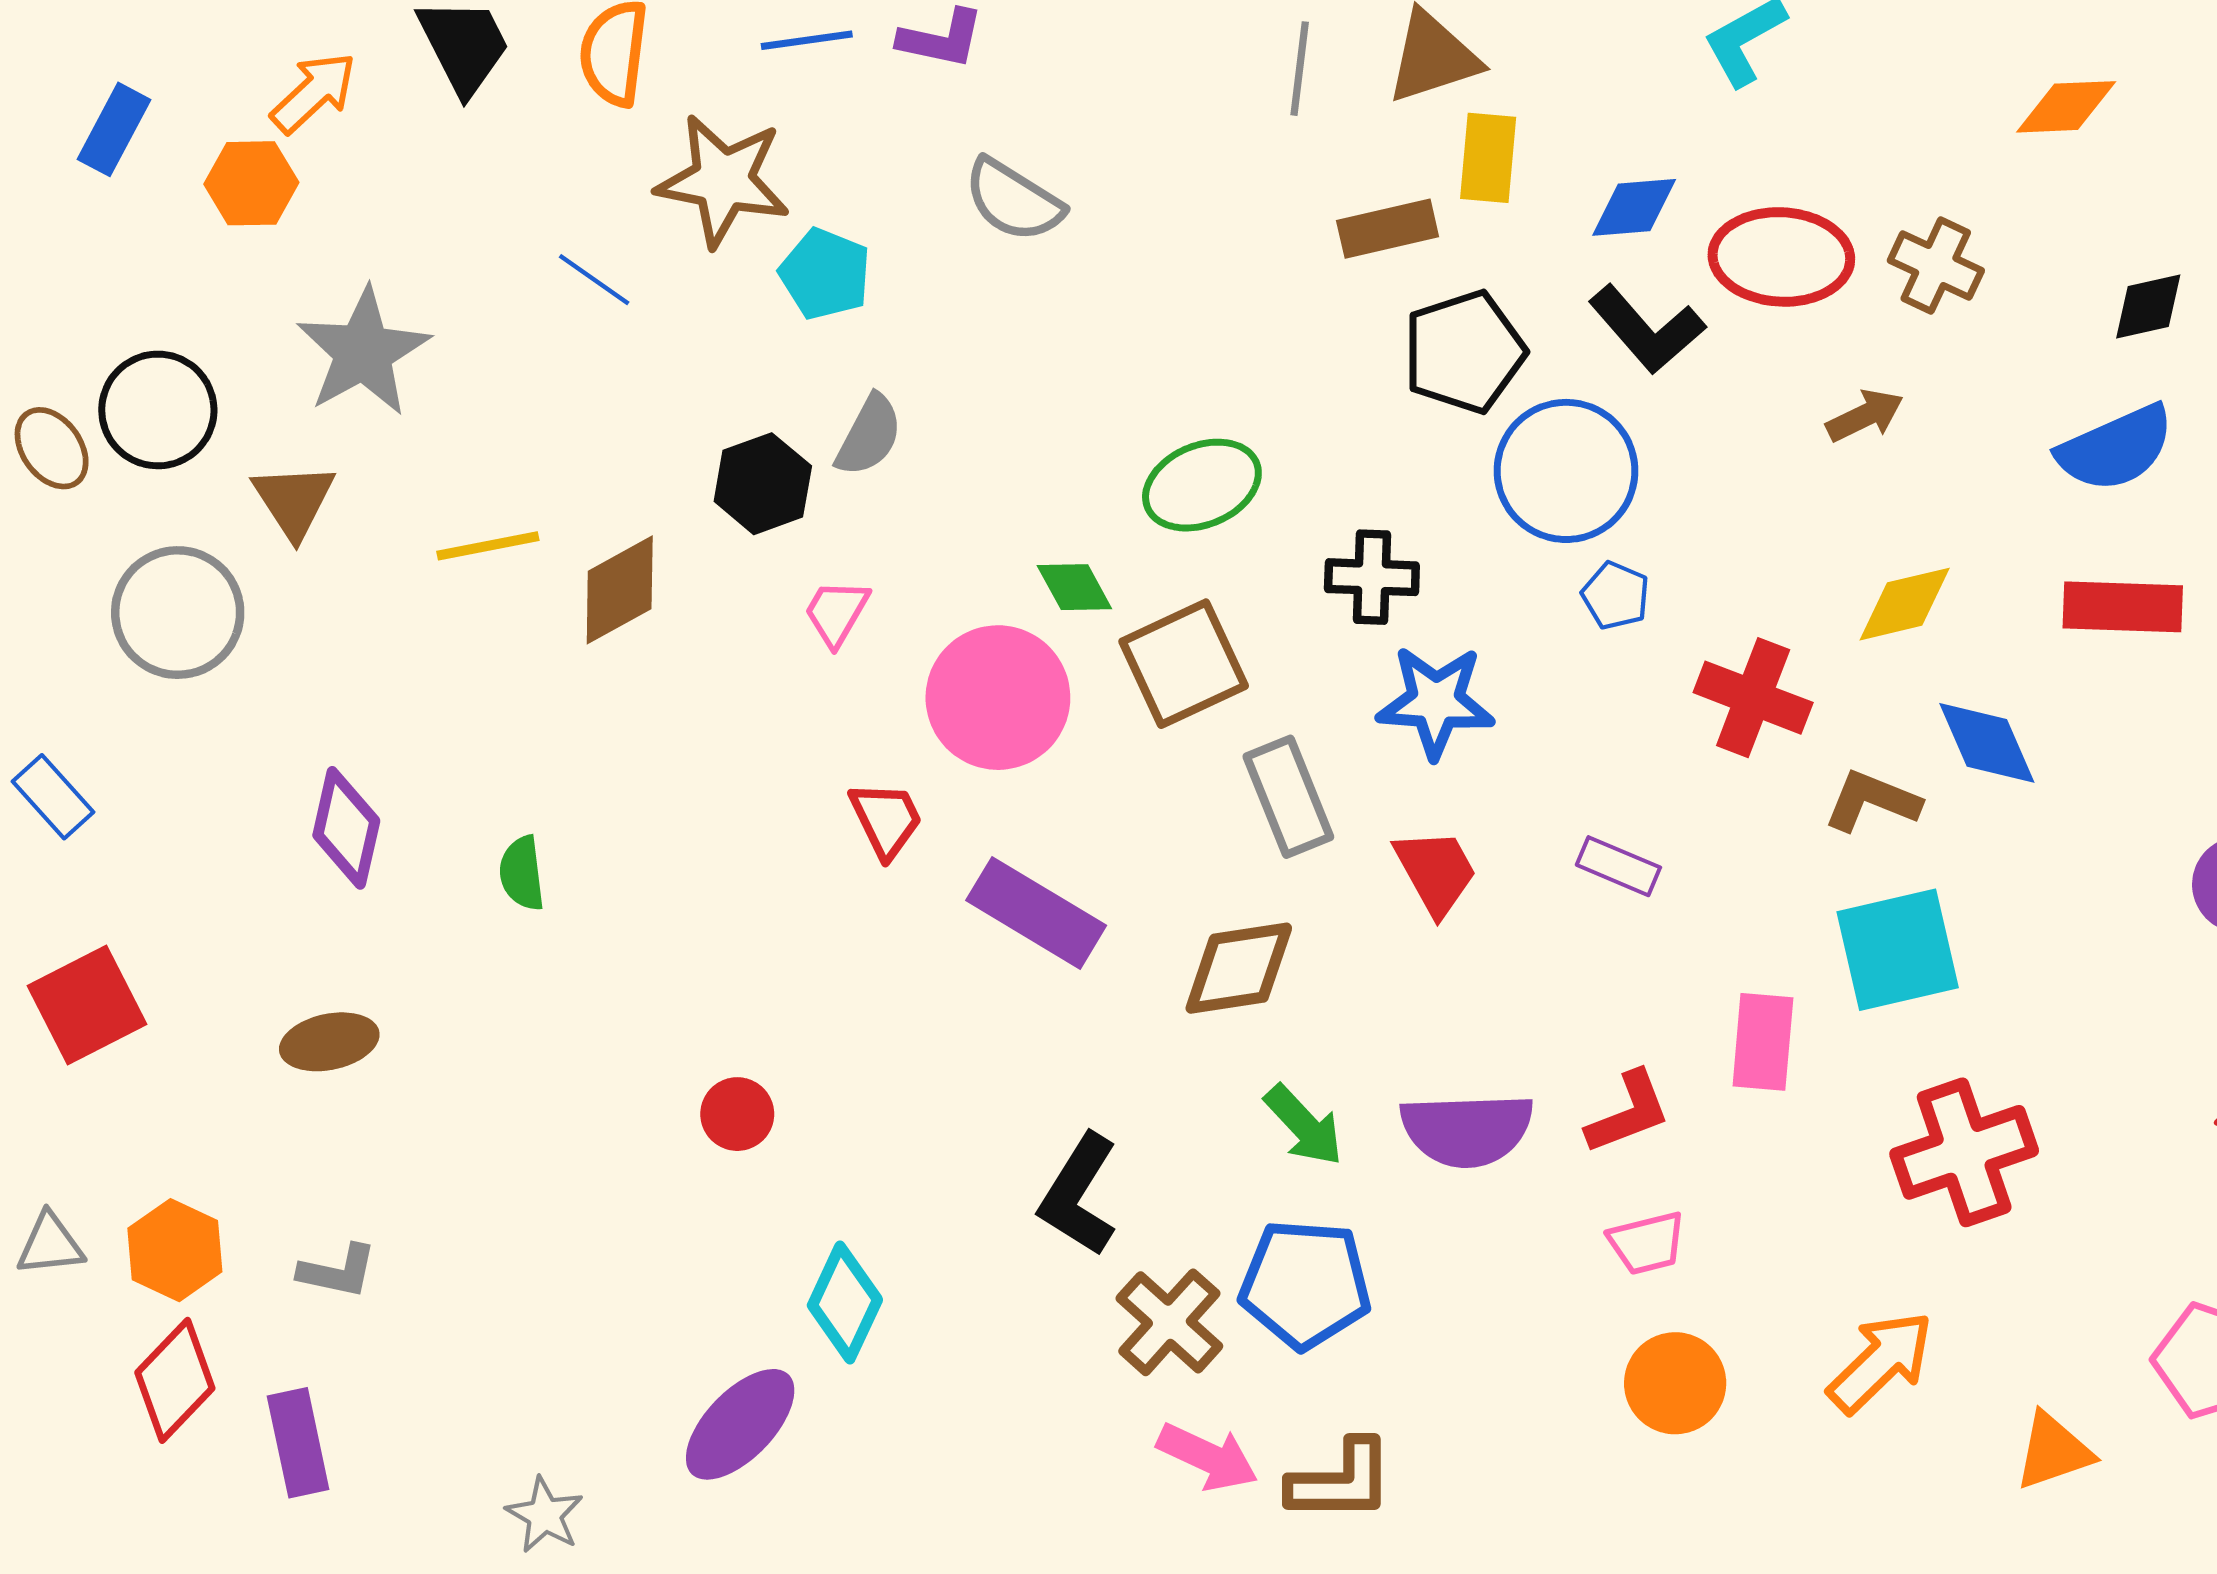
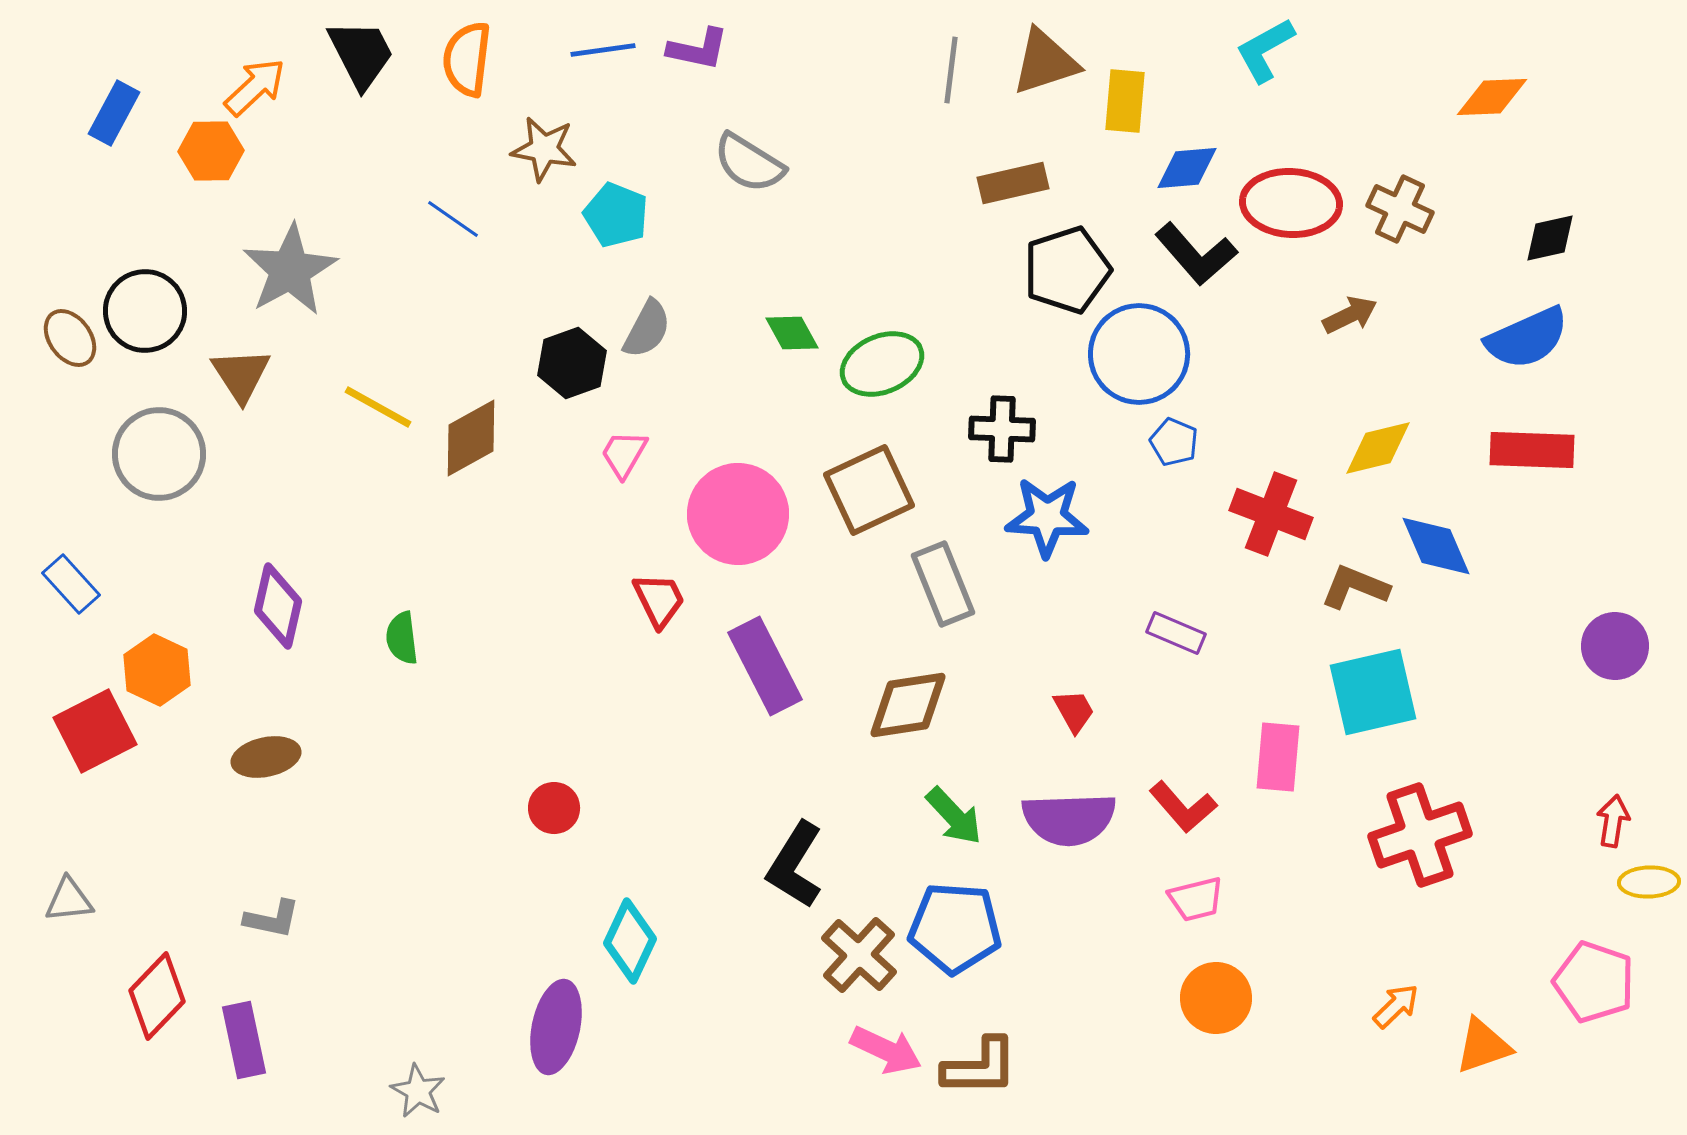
yellow rectangle: (1488, 158) -> (1125, 101), moved
brown star: (723, 180) -> (544, 149), size x0.7
yellow line: (488, 546) -> (378, 407), turned 40
green diamond: (1074, 587) -> (792, 333), moved
red trapezoid: (1436, 872) -> (1074, 711), moved, size x0.7
purple rectangle: (1036, 913) -> (765, 666), turned 32
red L-shape: (1628, 1113) -> (1183, 807), turned 70
orange hexagon: (175, 1250) -> (157, 670), moved
orange arrow: (1881, 1362) -> (1396, 1006), moved, size x0.6
purple ellipse: (740, 1424) -> (556, 1027), turned -32

